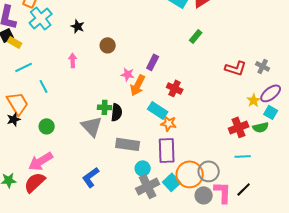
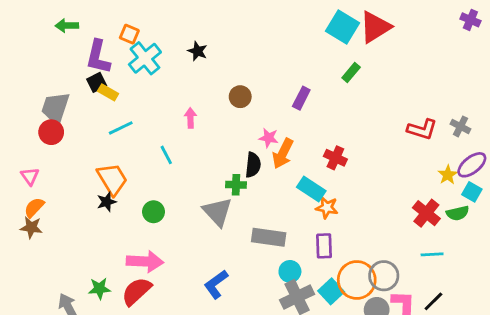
black star: (78, 26) -> (198, 51), moved
green rectangle: (196, 36) -> (351, 72), moved
purple rectangle: (153, 62) -> (301, 98), moved
cyan line: (44, 86) -> (166, 155), moved
black semicircle: (117, 112) -> (253, 165), moved
red cross: (239, 127) -> (426, 213), turned -30
purple rectangle: (167, 150) -> (324, 246), size x0.7
pink arrow: (41, 161) -> (145, 262), turned -145

